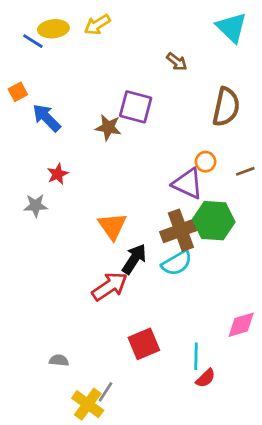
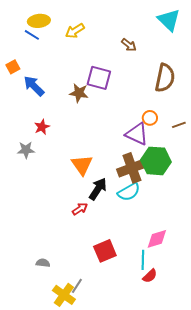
yellow arrow: (97, 25) -> (75, 31), moved
blue line: (33, 41) -> (32, 35), moved
red arrow: (110, 286) -> (80, 209), size x0.6
pink diamond: (241, 325) -> (157, 239), moved

